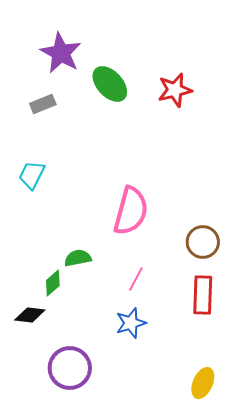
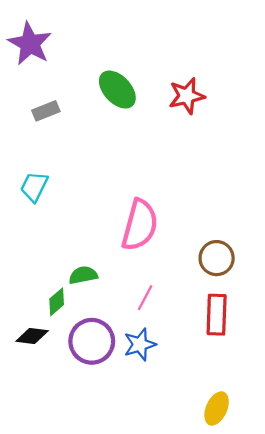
purple star: (61, 53) -> (30, 44), moved
purple circle: (70, 368) -> (92, 341), moved

